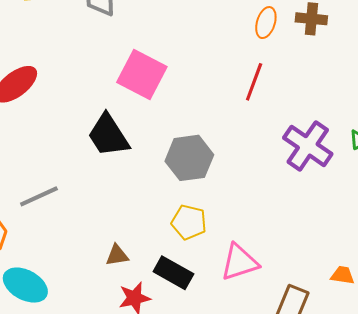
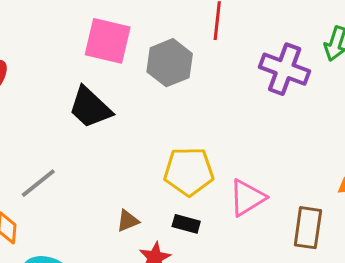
gray hexagon: (189, 158) -> (170, 63), moved
yellow pentagon: (189, 222) -> (189, 171), size x1.4
black rectangle: (173, 273) -> (186, 224), size x0.7

